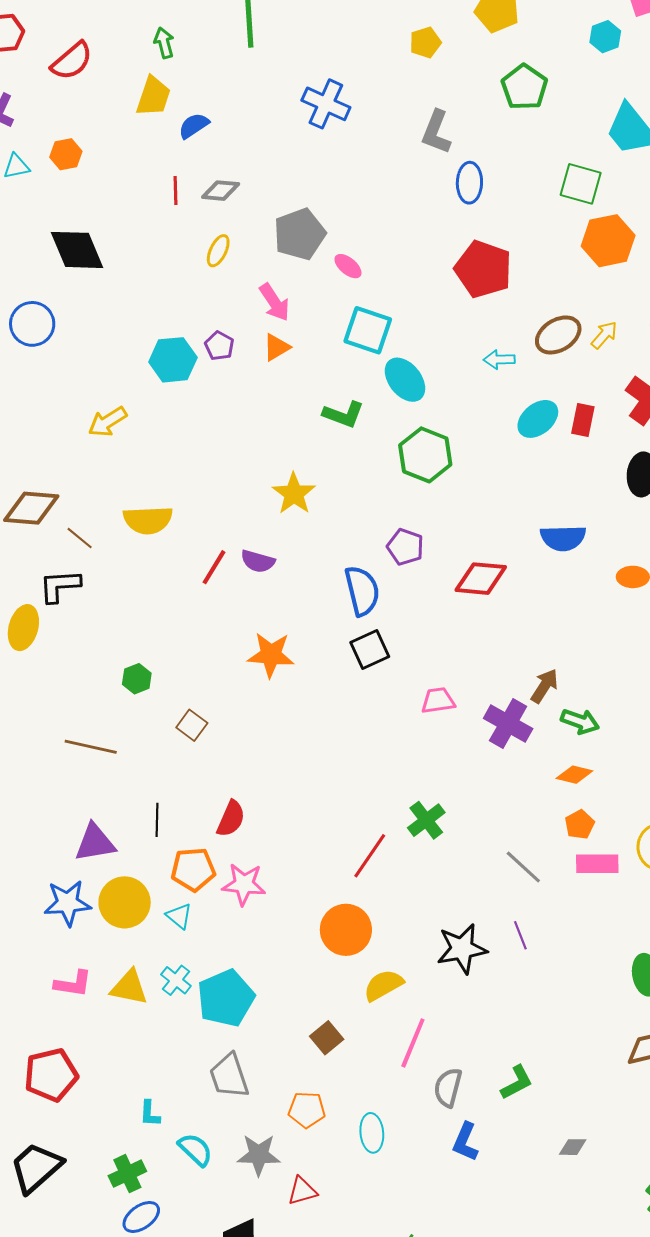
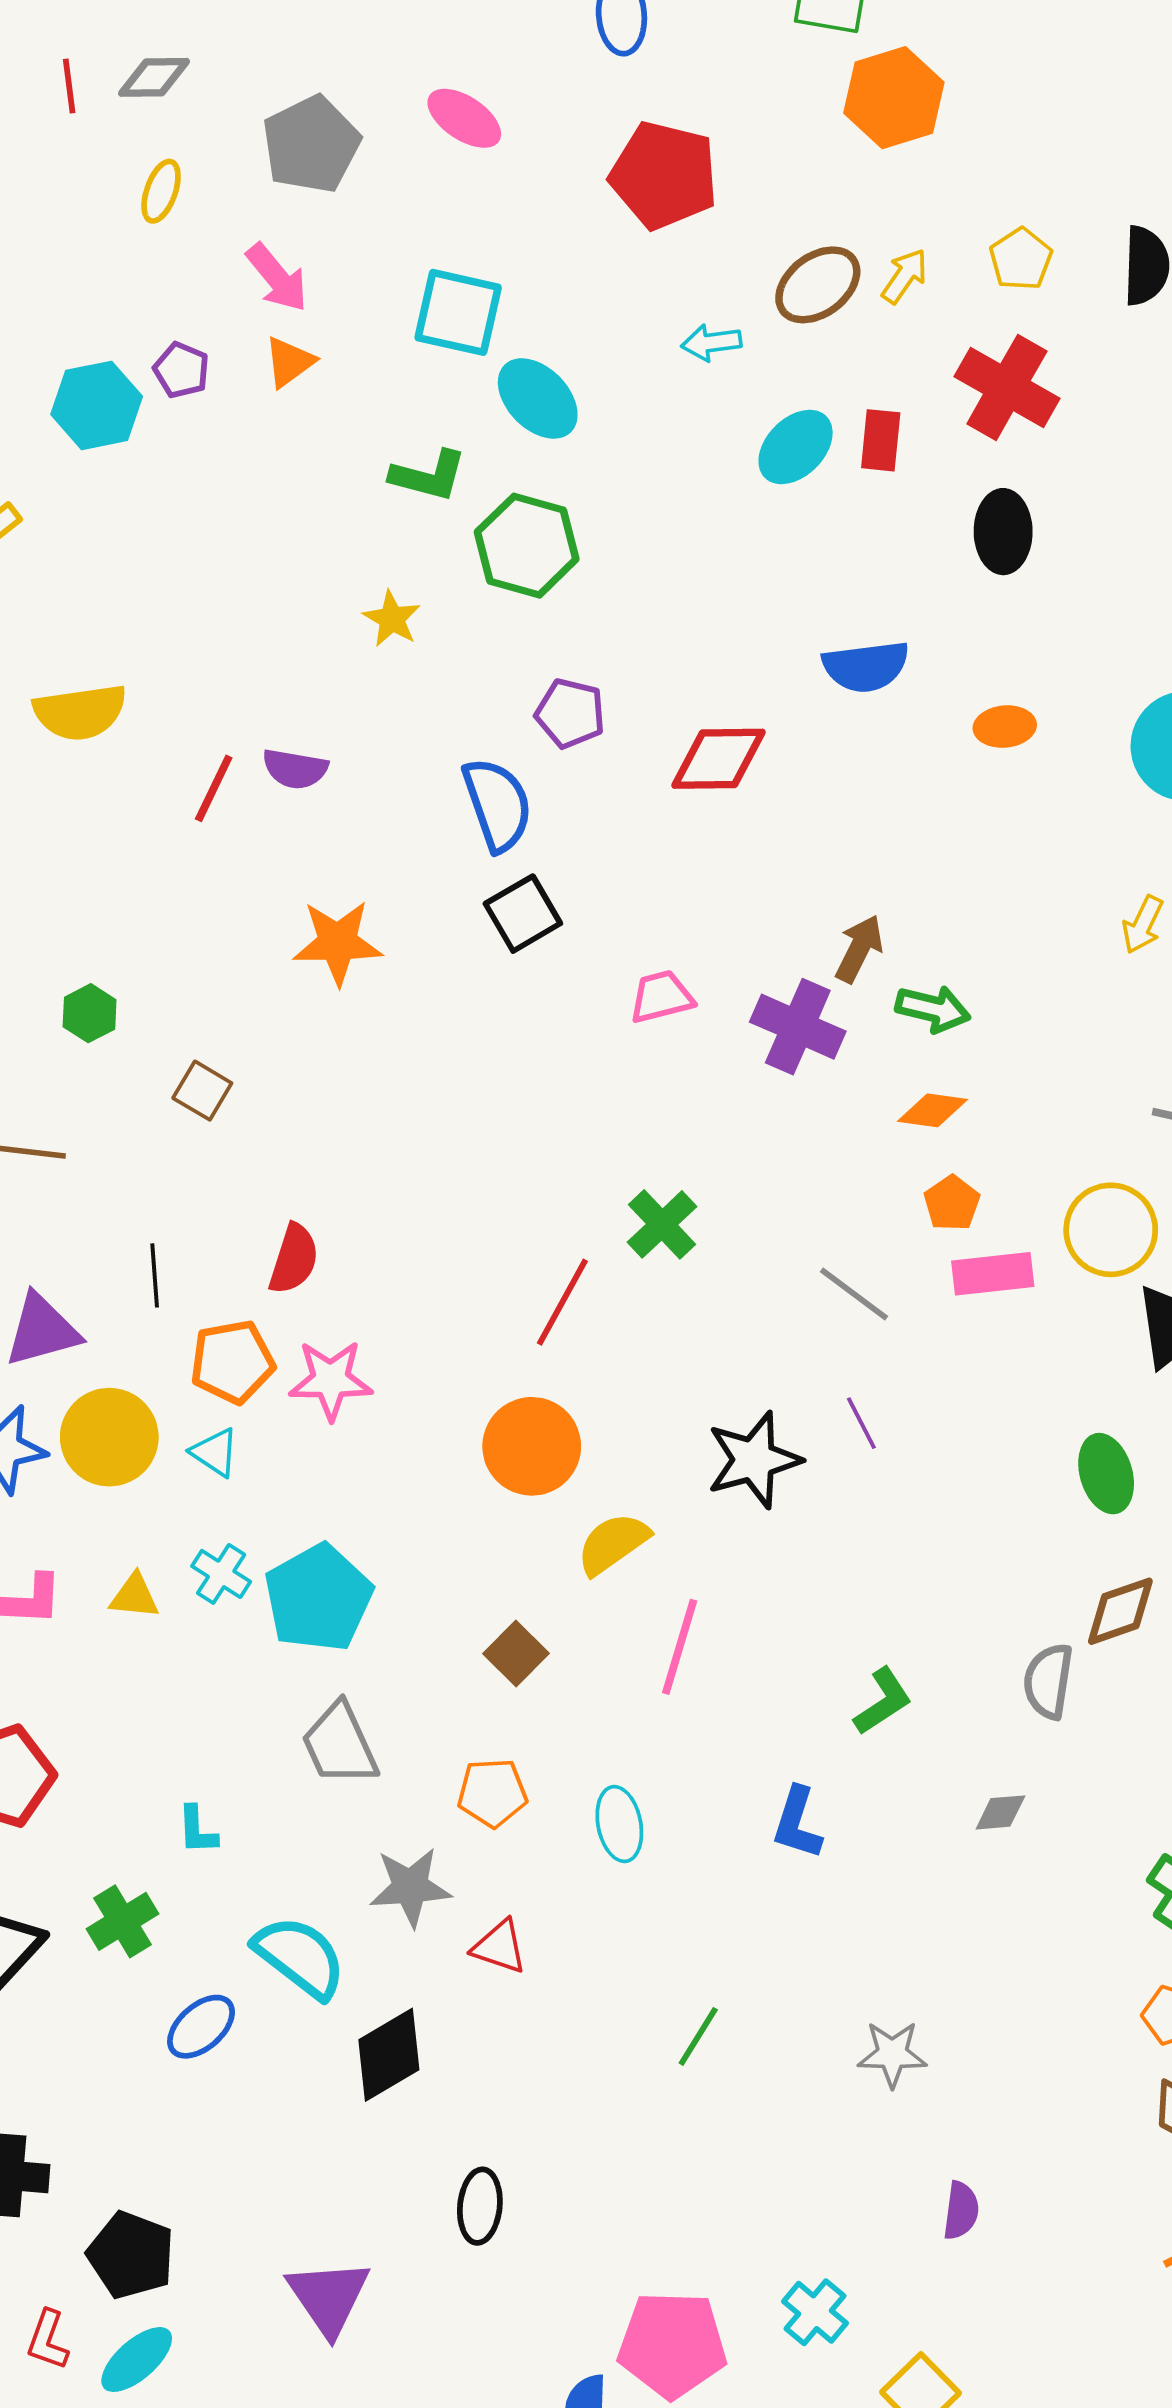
pink ellipse: (348, 266) -> (464, 118), moved, size x1.4
green hexagon: (425, 455) -> (527, 546), moved
yellow star: (294, 494) -> (392, 619), moved, size x0.7
yellow triangle: (129, 987) -> (134, 1596), size x0.7
gray semicircle: (448, 1087) -> (1048, 1681), moved
cyan semicircle: (195, 1150) -> (300, 1957), moved, size x1.4
green cross: (127, 1174) -> (123, 1921), moved
red triangle: (302, 1191) -> (499, 1947), turned 40

